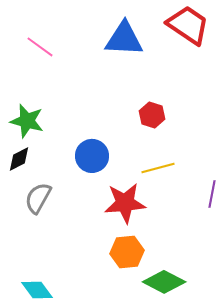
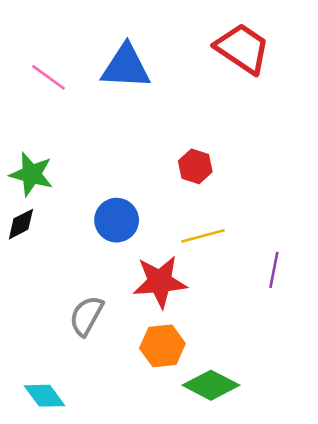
blue triangle: (124, 39) -> (126, 67), moved
gray semicircle: (38, 198) -> (86, 316), moved

